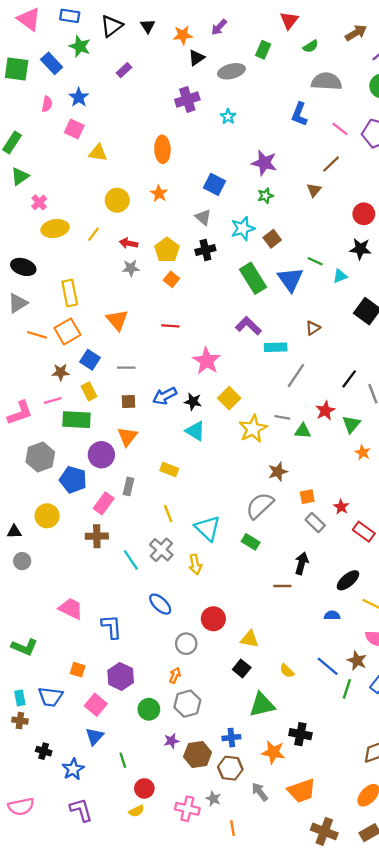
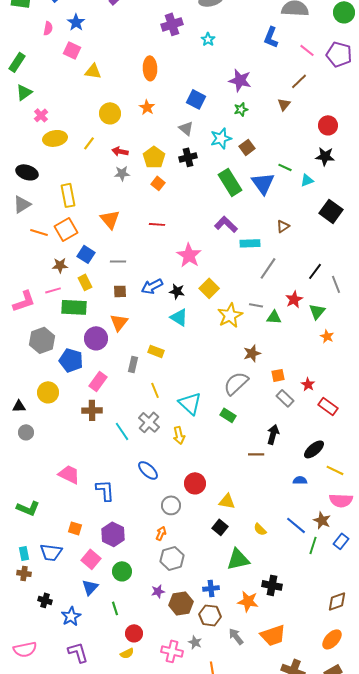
gray rectangle: (129, 486) -> (133, 364), moved
green circle: (149, 709) -> (122, 571), moved

